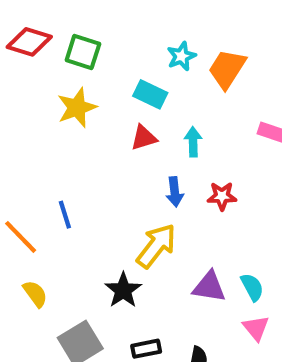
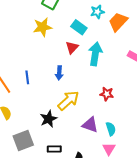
red triangle: (144, 138) -> (72, 47), turned -40
cyan arrow: (193, 142) -> (95, 54), size x1.6
blue arrow: (175, 192) -> (59, 73), moved
red star: (222, 196) -> (107, 94), moved

